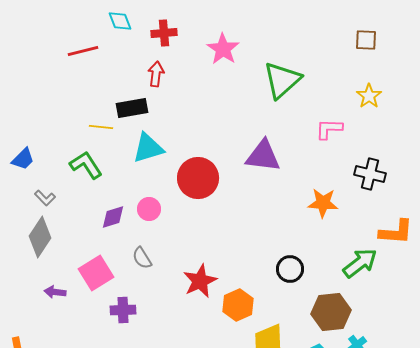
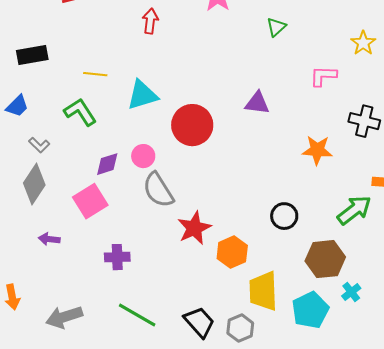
green triangle: (282, 80) -> (276, 27), size x0.5
black rectangle: (132, 108) -> (32, 55), moved
purple triangle: (263, 156) -> (257, 103), size x0.7
gray semicircle: (142, 258) -> (158, 190), moved, size x1.6
pink square: (96, 273) -> (90, 201), moved

